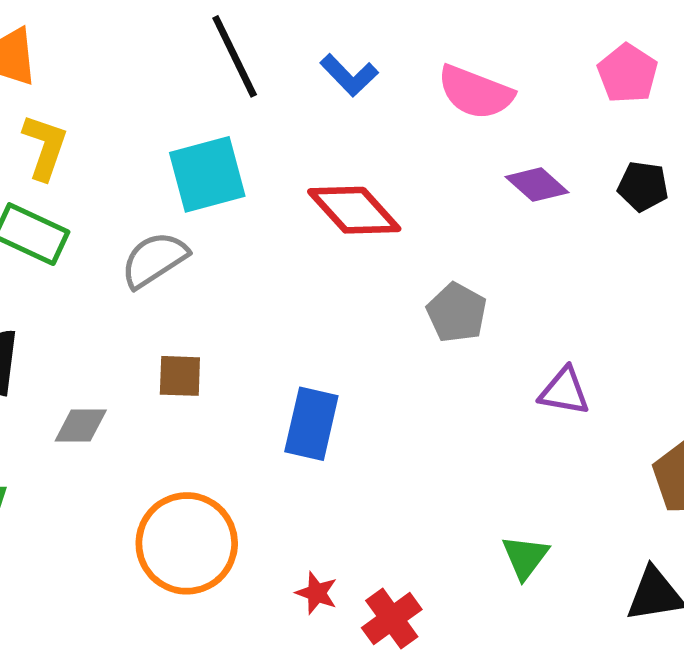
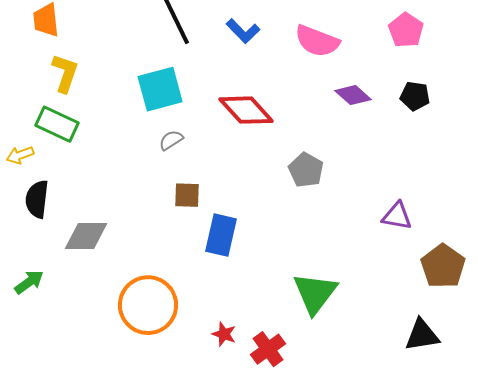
gray semicircle: (154, 260) -> (171, 140), moved, size x0.6
brown square: (180, 376) -> (187, 195), moved
purple triangle: (564, 391) -> (397, 216), moved
gray diamond: (81, 425) -> (86, 236), size x1.4
green triangle: (525, 557) -> (315, 293), moved, size x1.6

